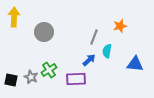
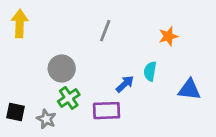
gray circle: (44, 32) -> (62, 68), moved
gray line: (94, 37) -> (105, 31), moved
gray star: (31, 77) -> (46, 119), moved

